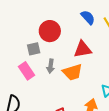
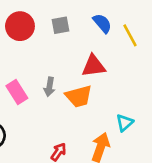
red circle: (50, 31) -> (20, 26), moved
gray square: (34, 49) -> (60, 25), moved

